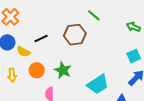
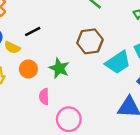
brown hexagon: (75, 35) -> (90, 41), moved
cyan trapezoid: (98, 84) -> (118, 62), moved

